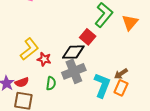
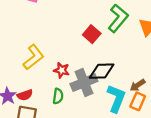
red square: (88, 37) -> (92, 34), moved
black diamond: (73, 52) -> (102, 71), moved
red star: (44, 59) -> (62, 70), moved

